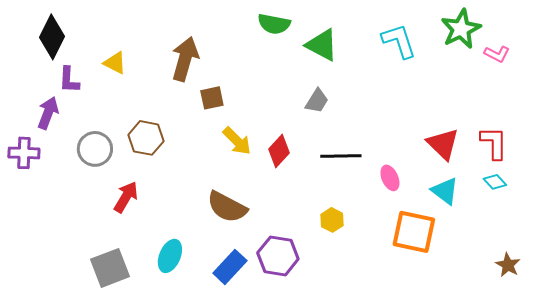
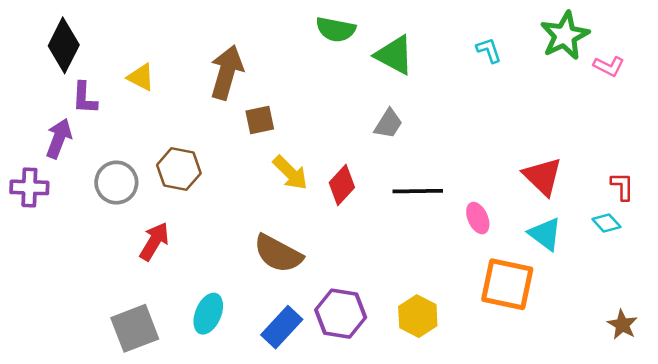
cyan L-shape: (399, 41) -> (489, 50), size x0.6
red L-shape: (494, 143) -> (622, 186), moved, size x0.7
yellow hexagon: (332, 220) -> (418, 316), moved, size x1.4

